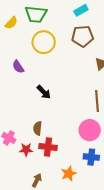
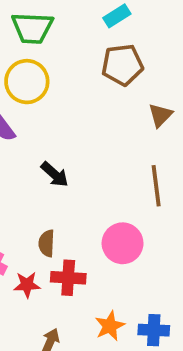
yellow circle: (44, 42) -> (27, 82), moved
pink circle: (90, 130) -> (123, 243), moved
blue cross: (91, 157) -> (154, 330), moved

